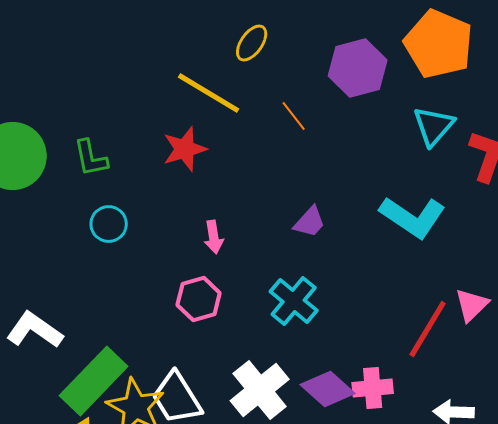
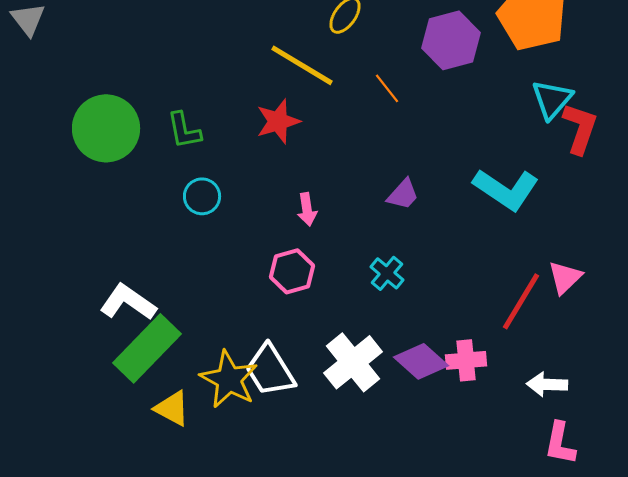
cyan triangle: (434, 126) -> (552, 99), moved
cyan cross: (294, 301) -> (387, 273), size x0.7
green rectangle: (94, 381) -> (147, 348), moved

